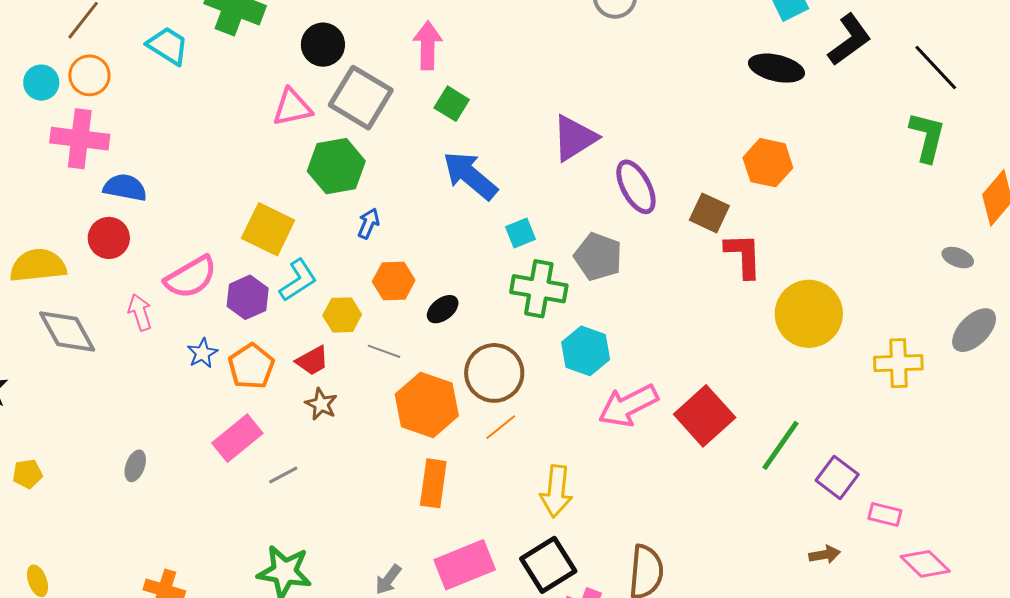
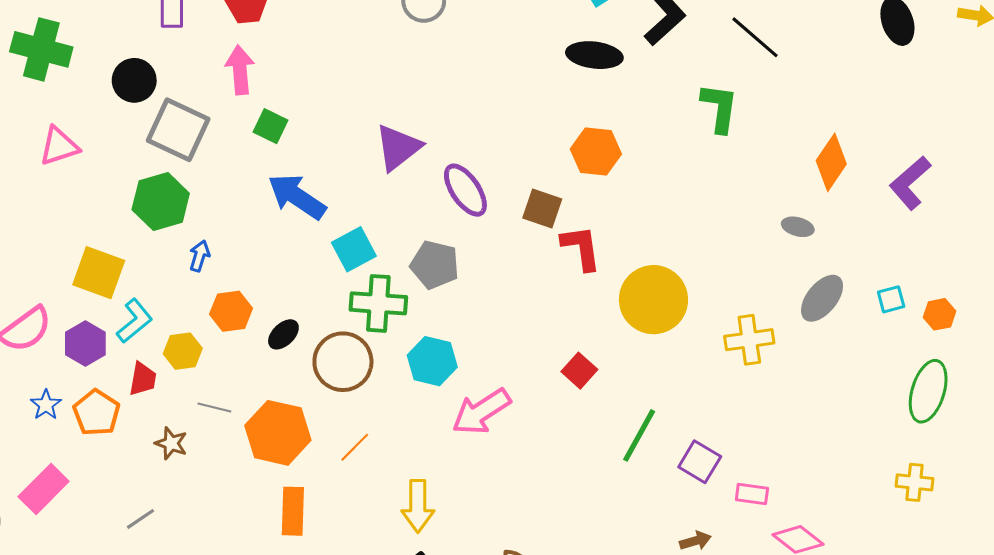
pink triangle: (292, 107) -> (59, 146), moved
green L-shape: (927, 137) -> (719, 108), moved
cyan square: (520, 233) -> (354, 249), size x1.4
gray line: (384, 351) -> (214, 407), moved
red trapezoid: (312, 361) -> (143, 379), moved, turned -45
brown circle: (494, 373) -> (343, 362), moved
red square: (705, 416) -> (579, 371), moved, size x0.6
pink rectangle: (237, 438) -> (44, 489), moved

